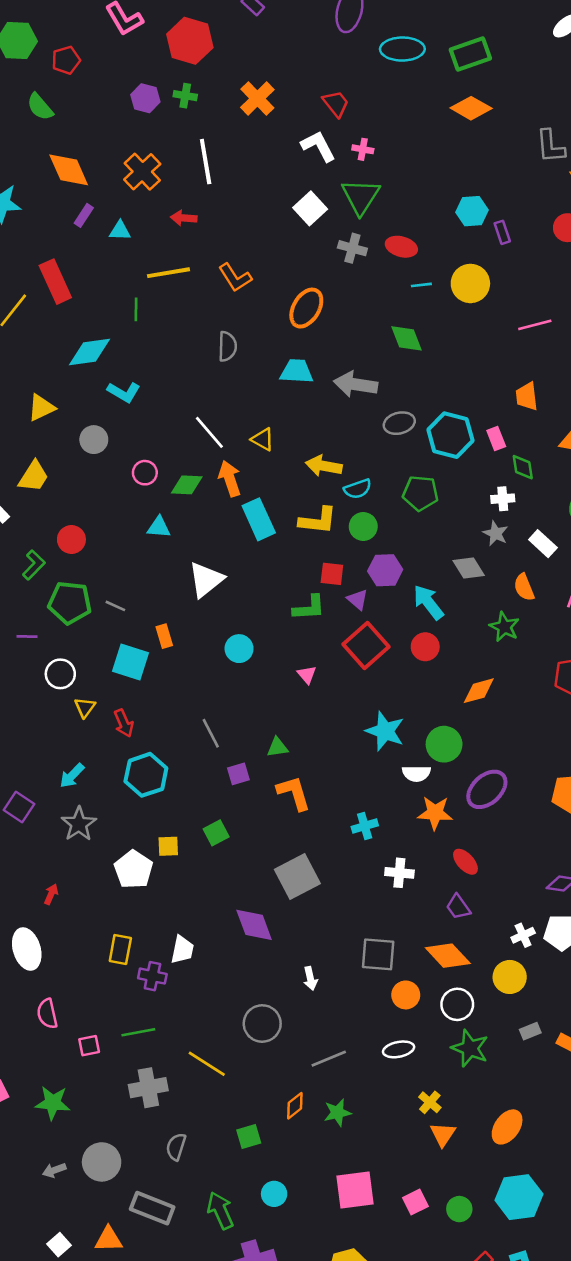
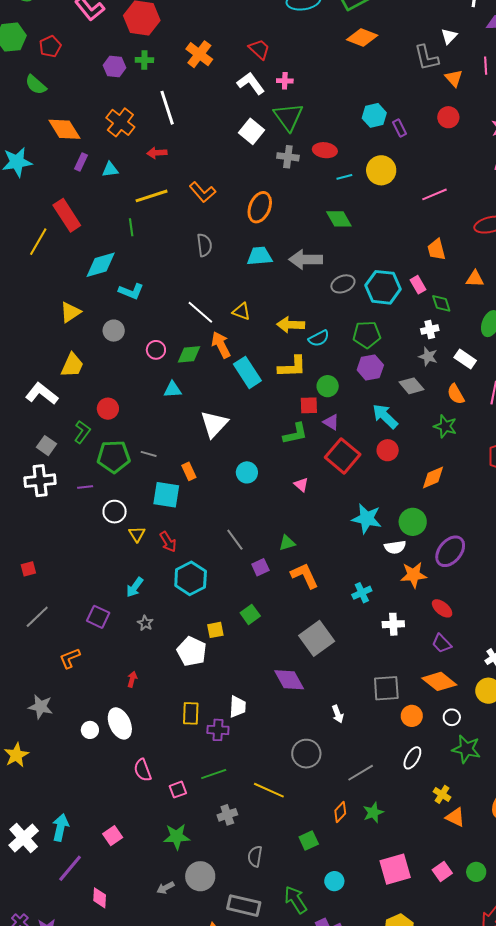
green circle: (363, 526) -> (328, 386), moved
purple hexagon: (385, 570) -> (370, 367), moved
gray star: (79, 824) -> (145, 623), size x0.6
white circle: (457, 1004) -> (452, 717), size x0.7
white ellipse: (399, 1049) -> (412, 758), turned -40
gray cross: (148, 1088) -> (227, 815), size x0.7
green star: (53, 1103) -> (177, 837), moved
orange triangle: (443, 1134) -> (455, 817), turned -30

